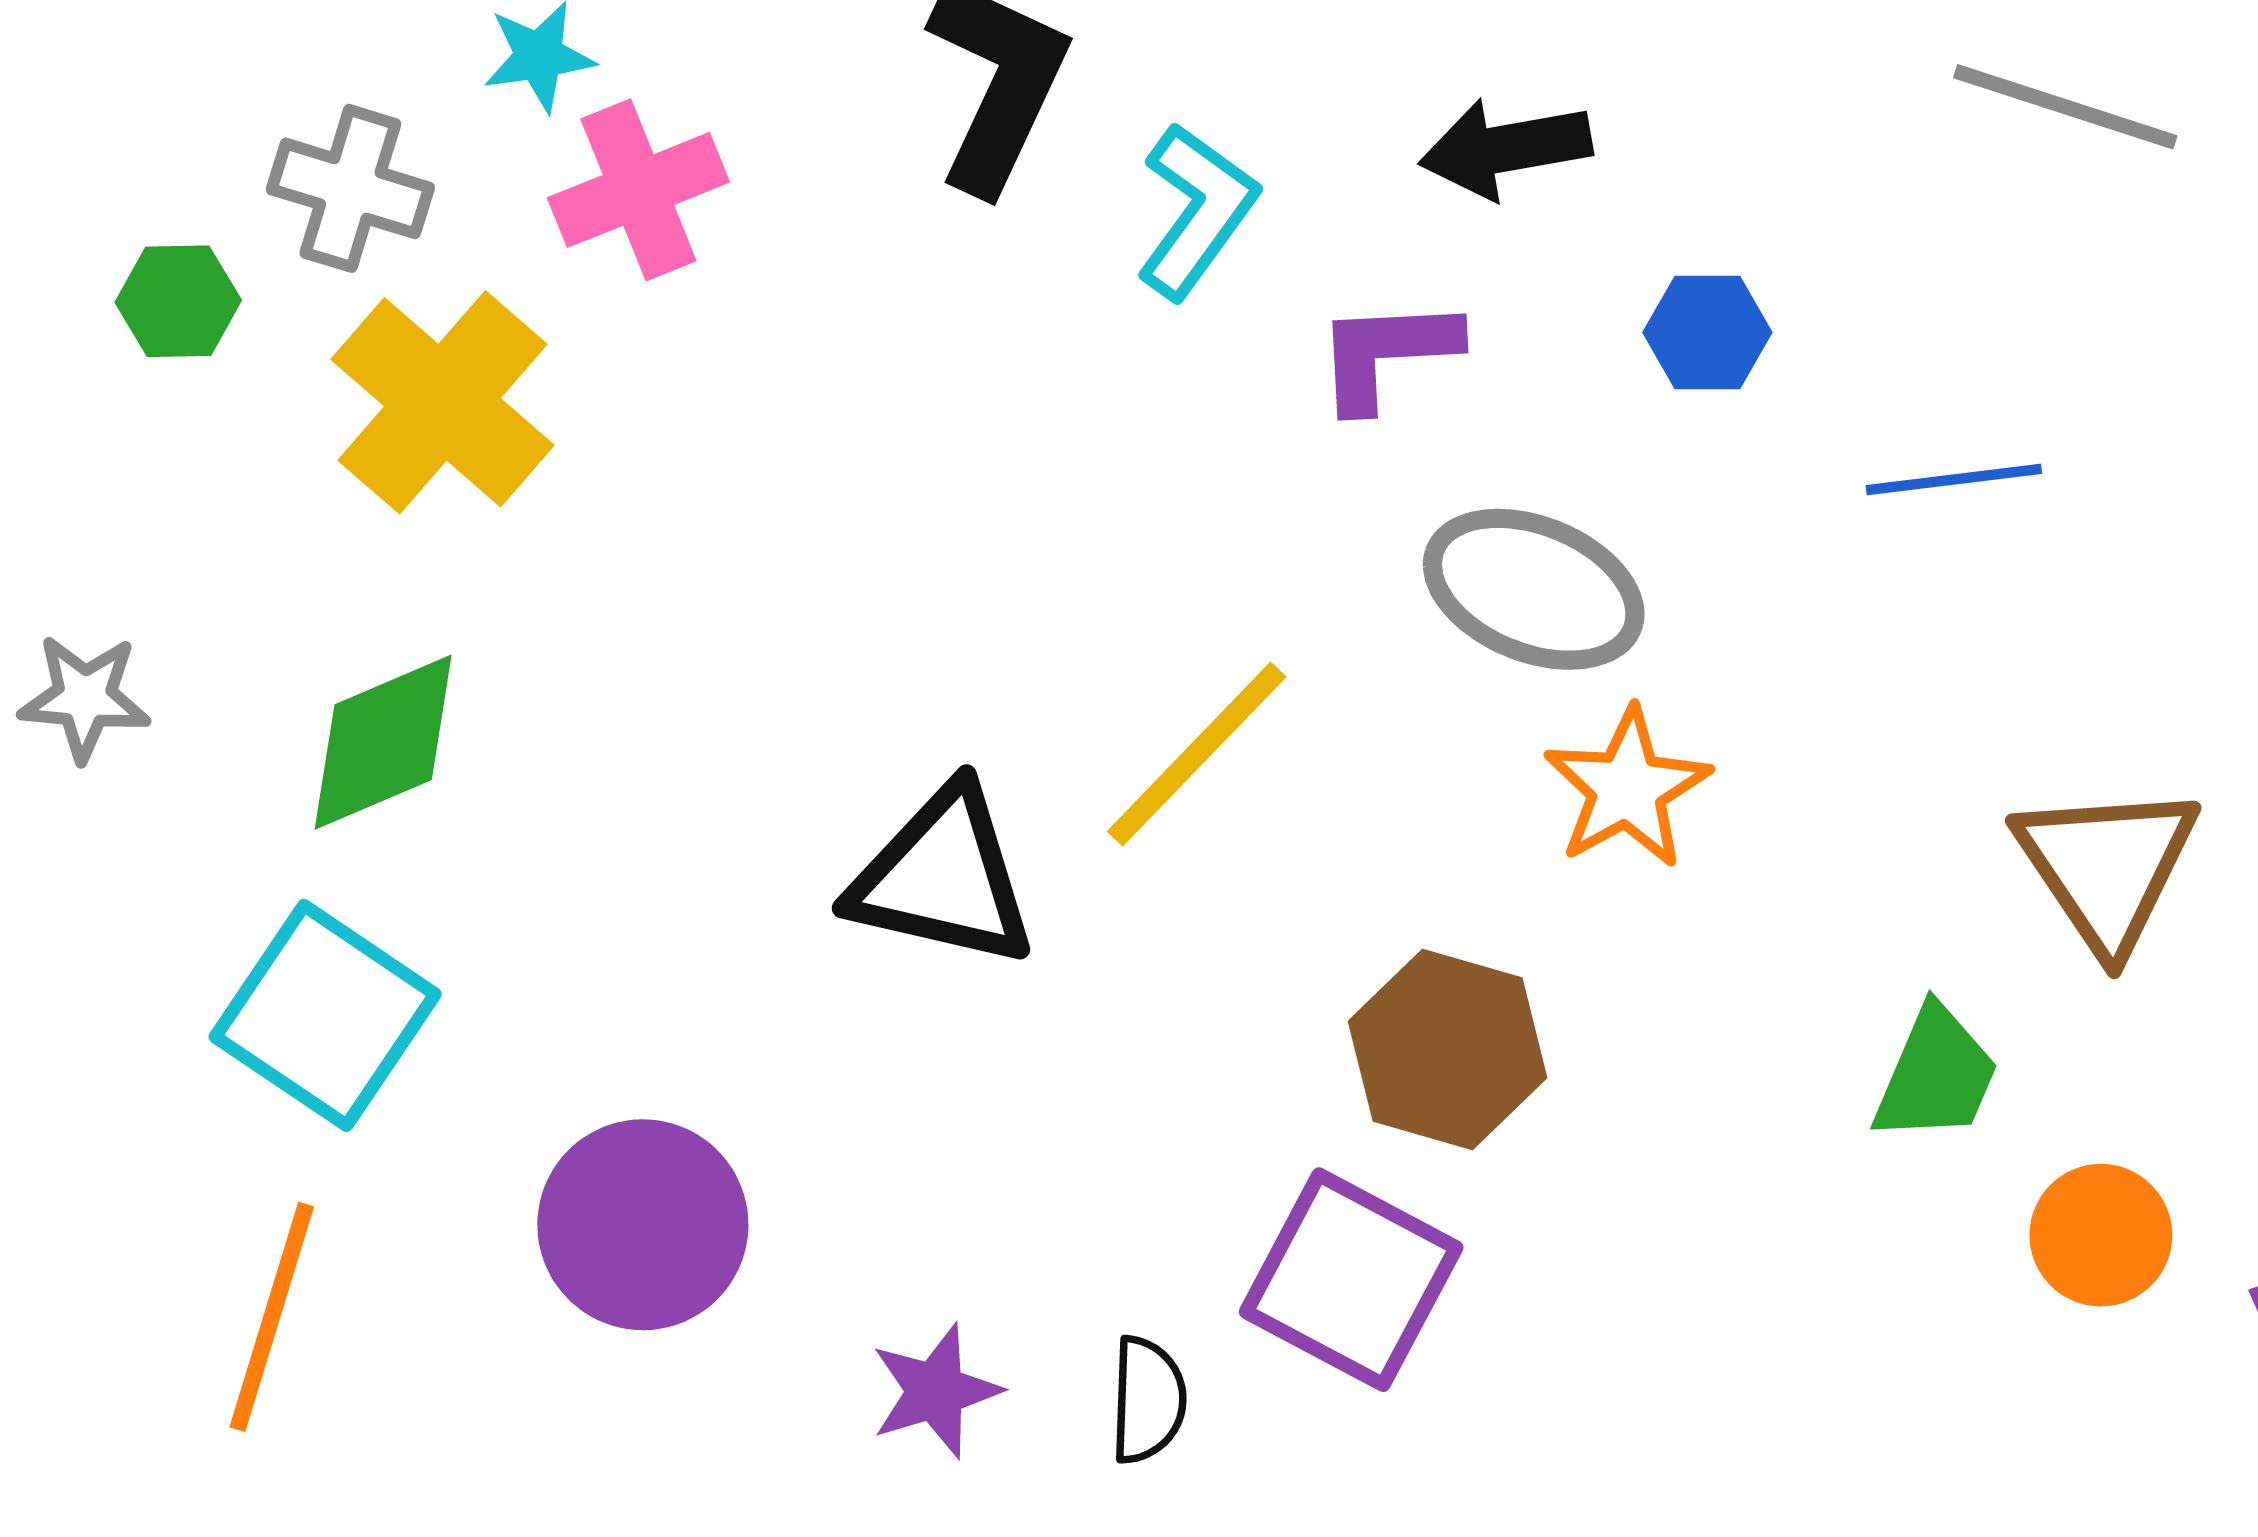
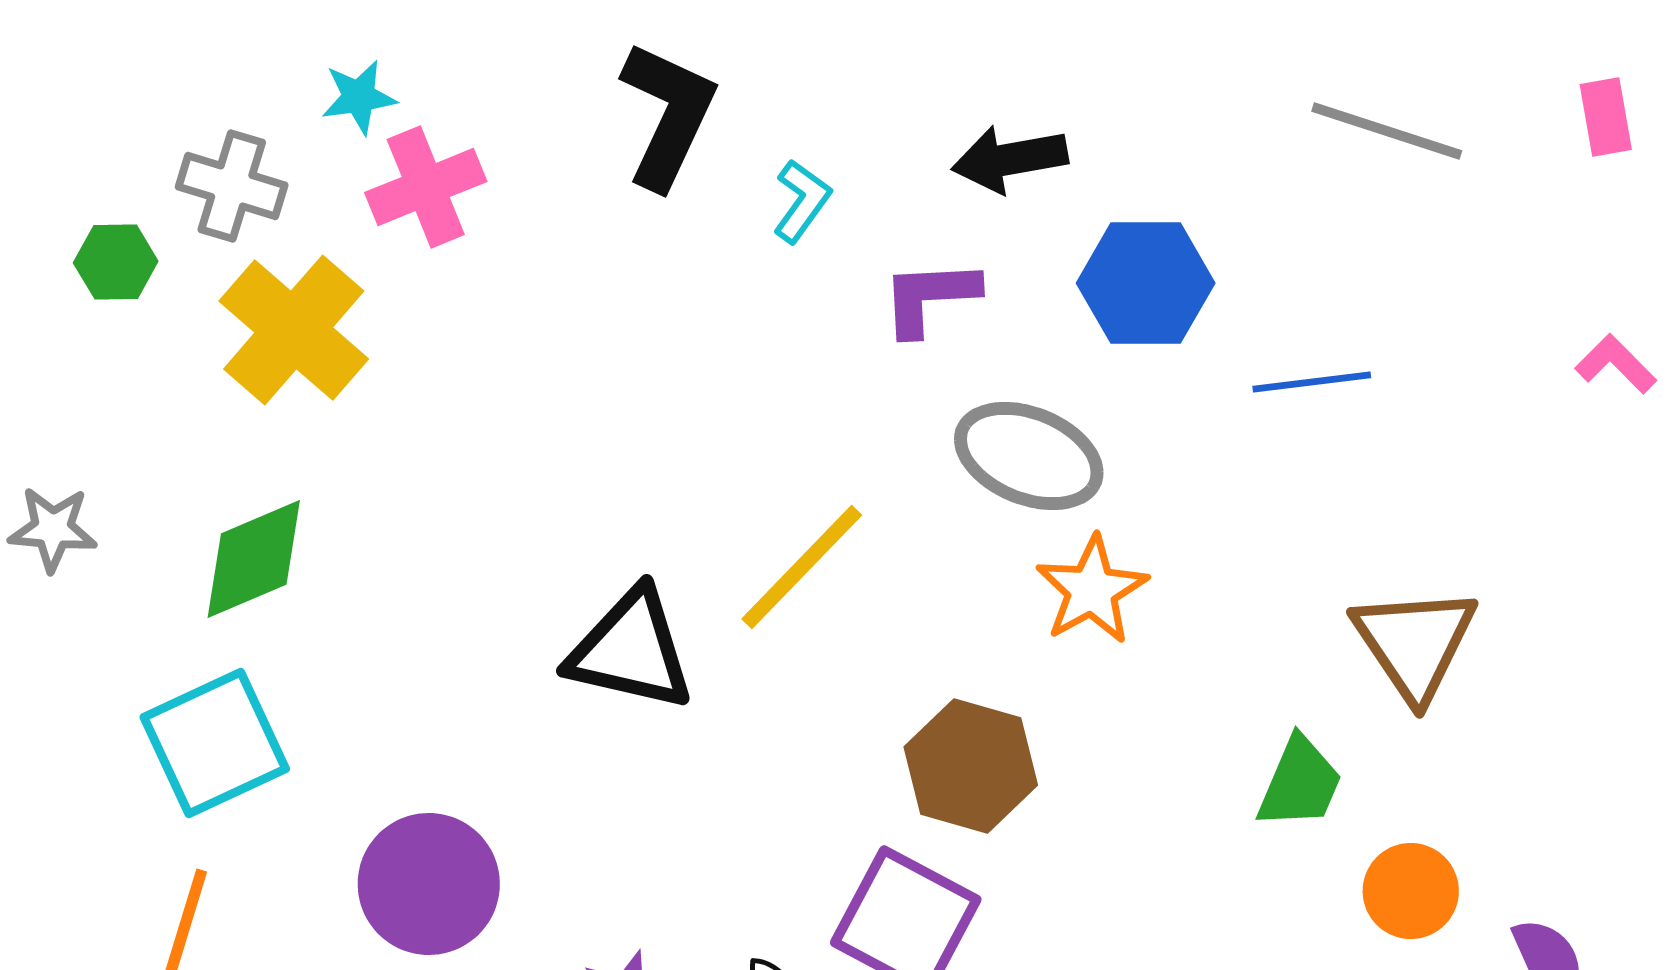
cyan L-shape: (1197, 211) -> (802, 201), size x0.7
blue hexagon: (1707, 332) -> (1146, 283), size x1.6
cyan square: (325, 1015) -> (215, 743), turned 31

